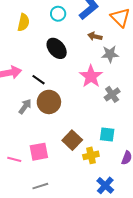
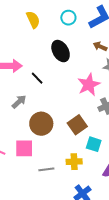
yellow semicircle: (23, 22) -> (33, 20), turned -48
brown circle: (49, 102) -> (41, 124), moved
brown square: (72, 140) -> (77, 125), moved
gray line: (40, 186) -> (46, 169), moved

